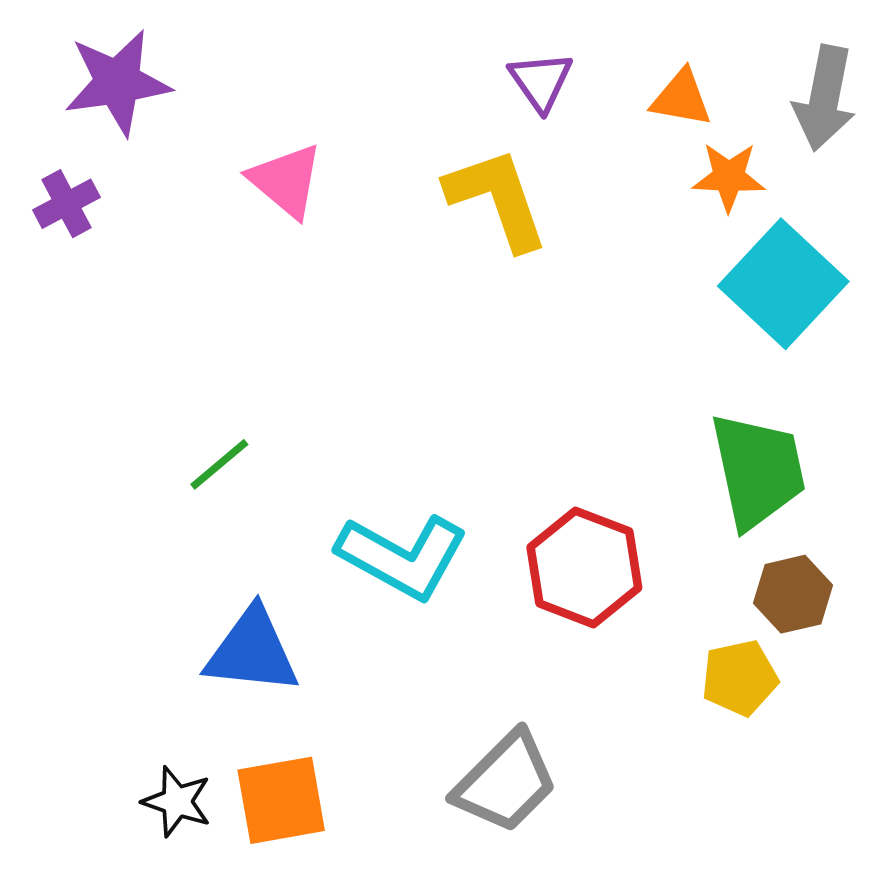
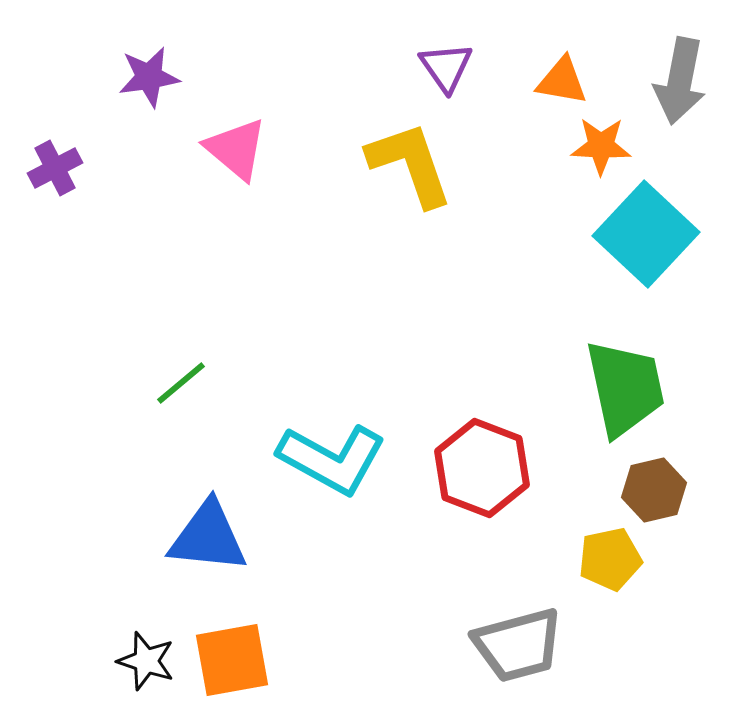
purple star: (117, 82) -> (149, 77), moved, size x0.7
gray trapezoid: (506, 782) -> (518, 645), moved, turned 30

